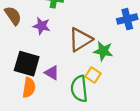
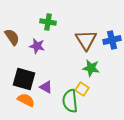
brown triangle: (80, 40) -> (86, 40), moved, turned -30
orange semicircle: (29, 88) -> (26, 100), turned -72

